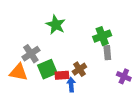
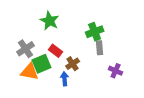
orange triangle: (19, 72) -> (30, 72), moved
red rectangle: (62, 75) -> (56, 51), moved, turned 40

